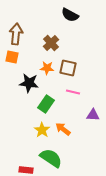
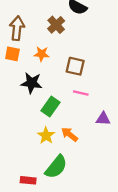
brown cross: (51, 43) -> (56, 25), moved
orange star: (47, 68) -> (42, 54), moved
green semicircle: (51, 158) -> (56, 167), turned 95

